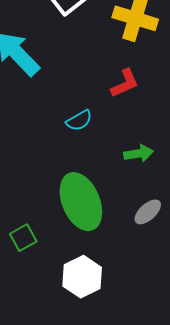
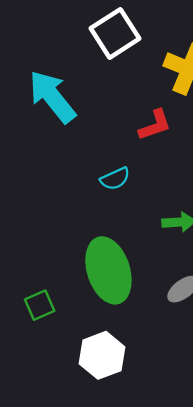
red L-shape: (125, 83) -> (155, 125), moved

